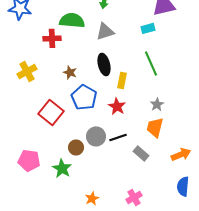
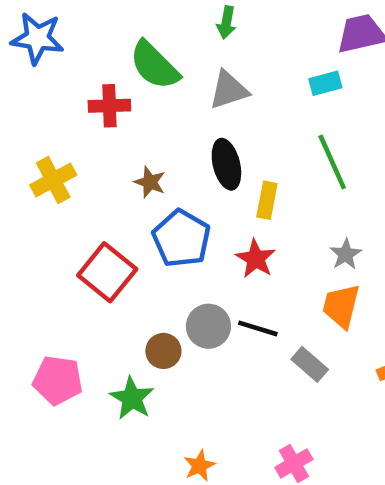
green semicircle: (72, 20) -> (154, 65), turned -140
black line: (118, 137) -> (258, 328), turned 36

